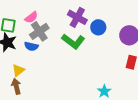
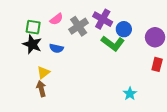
gray cross: (39, 31) -> (79, 26), moved
green L-shape: (73, 41) -> (113, 43), moved

